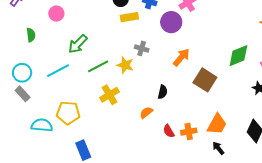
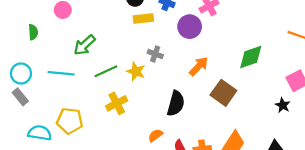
green diamond: (238, 56) -> (251, 57), moved
cyan line: (58, 71) -> (61, 73), turned 30
black semicircle: (163, 92) -> (176, 104), size x1.6
orange semicircle: (146, 113) -> (155, 135), moved

